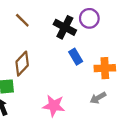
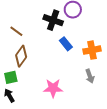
brown line: (22, 20) -> (16, 31), moved
gray arrow: (98, 98) -> (90, 76), turned -72

